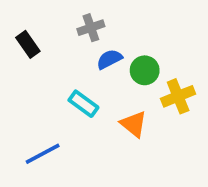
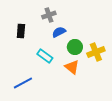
black rectangle: (28, 44) -> (21, 31), moved, turned 40
green circle: (145, 70) -> (75, 47), moved

